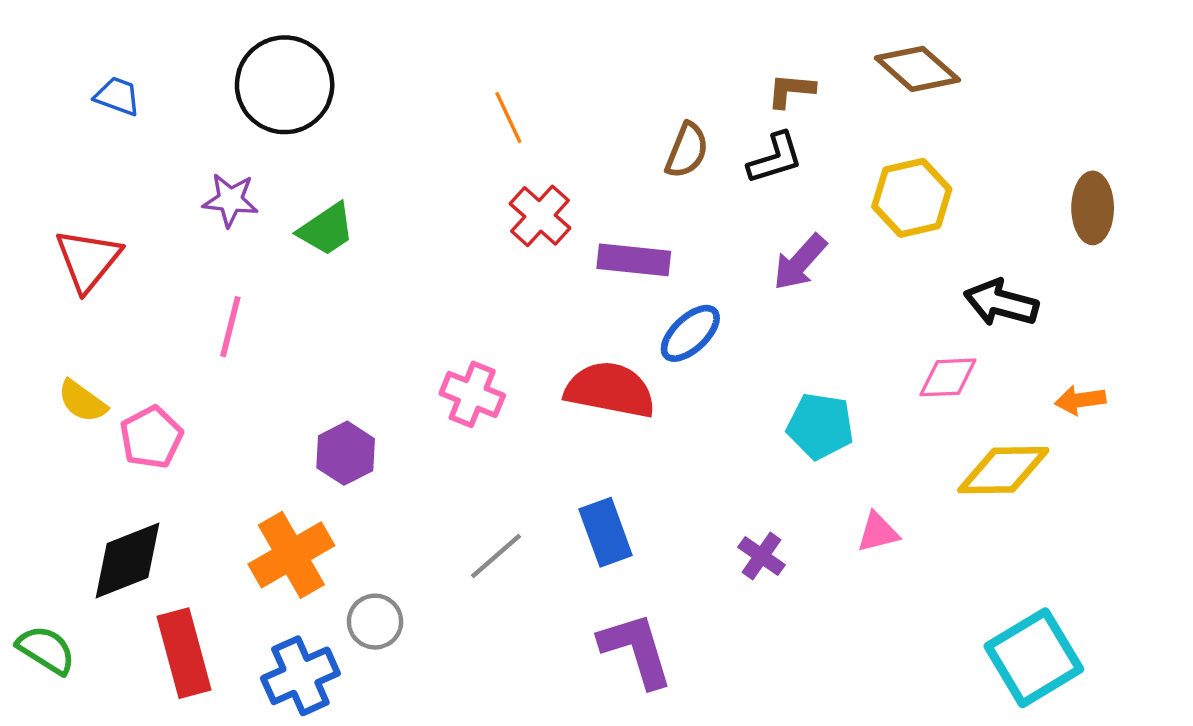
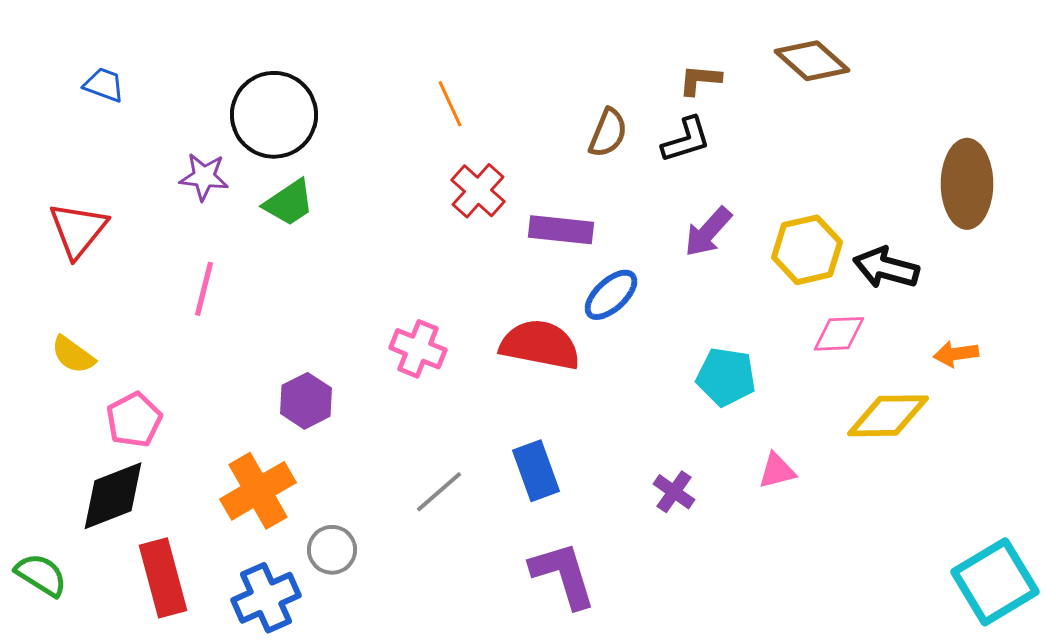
black circle: (285, 85) -> (274, 115), moved
yellow hexagon: (912, 198) -> (807, 250), moved
brown ellipse: (1093, 208) -> (967, 184), size x1.4
pink pentagon: (151, 437) -> (134, 420), moved
cyan square: (1034, 658) -> (995, 582), moved

